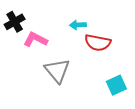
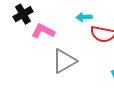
gray triangle: (57, 71) -> (64, 61), turned 40

